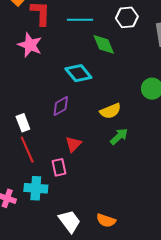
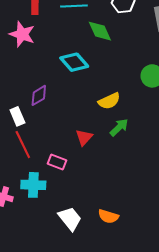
purple diamond: (61, 106) -> (39, 95), moved
red triangle: (73, 144) -> (84, 137), moved
pink rectangle: (59, 167) -> (57, 162), turned -54

